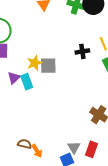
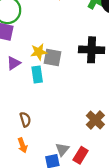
black cross: (82, 51) -> (92, 50), size x1.6
cyan rectangle: (27, 82) -> (37, 74), moved
brown semicircle: (25, 144) -> (25, 119), moved, turned 48

